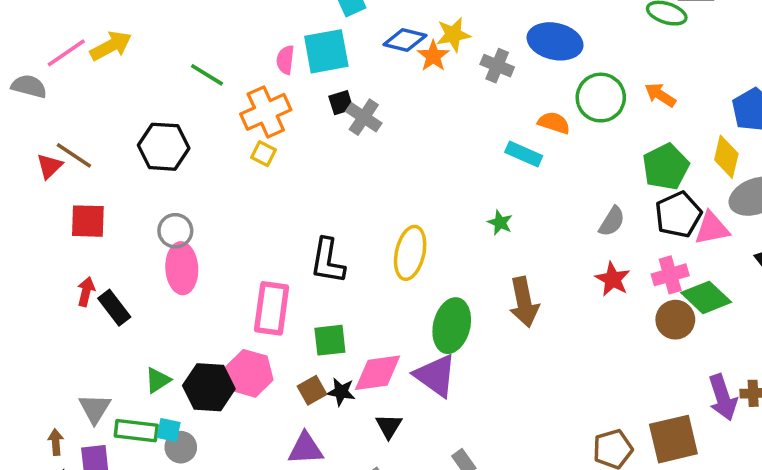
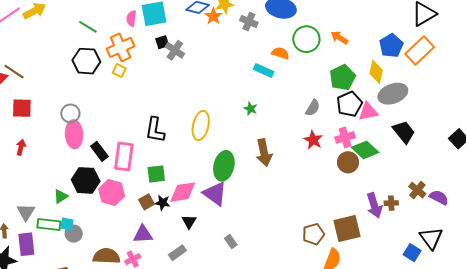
black hexagon: (164, 147) -> (86, 61), moved
black rectangle: (114, 308) -> (99, 151), moved
black hexagon: (209, 387) -> (86, 180), moved

